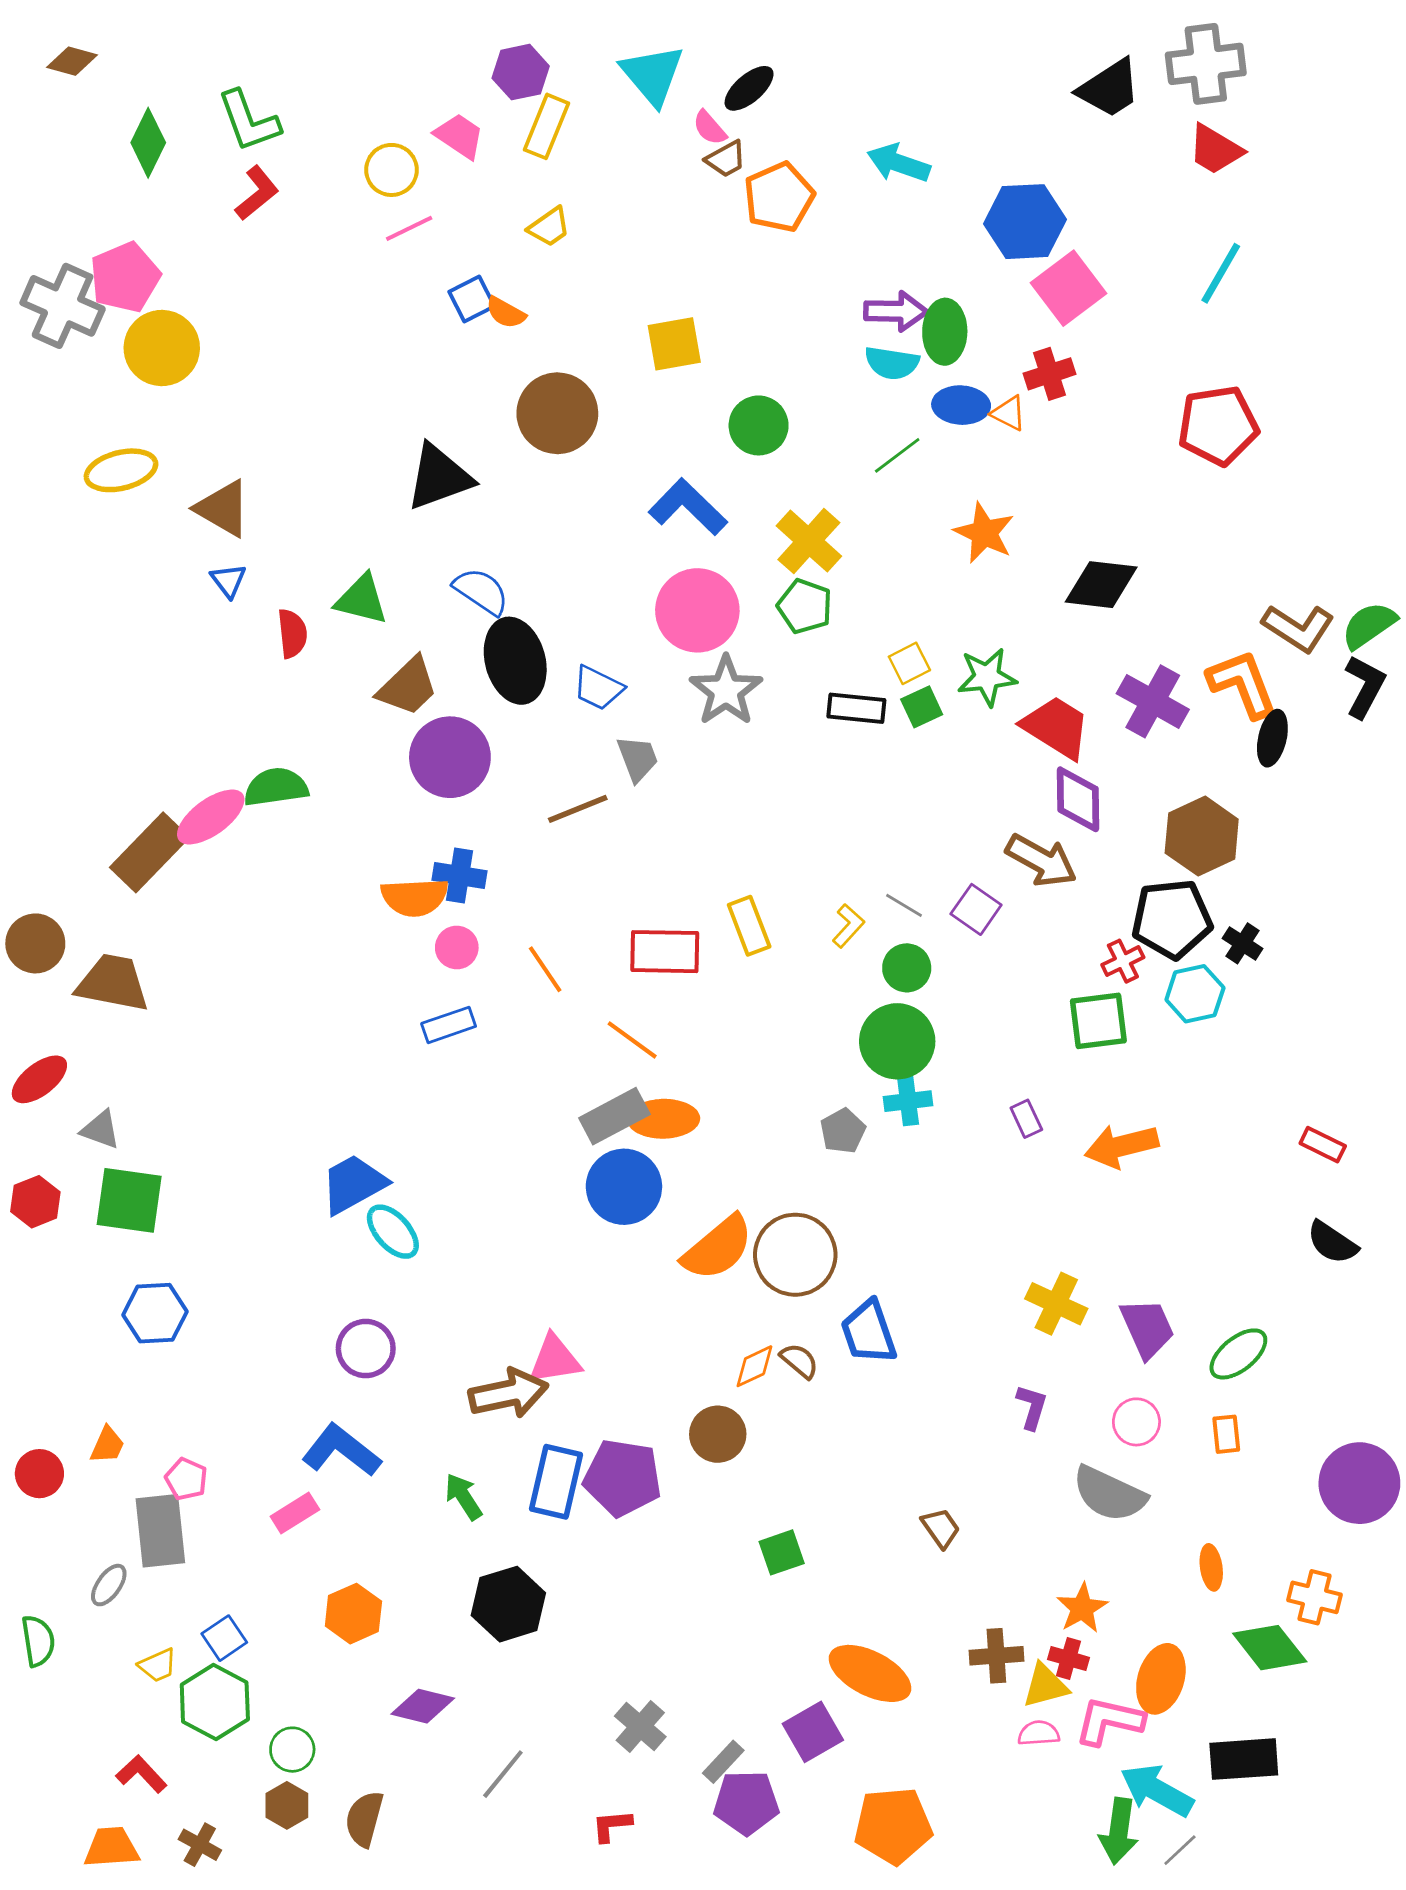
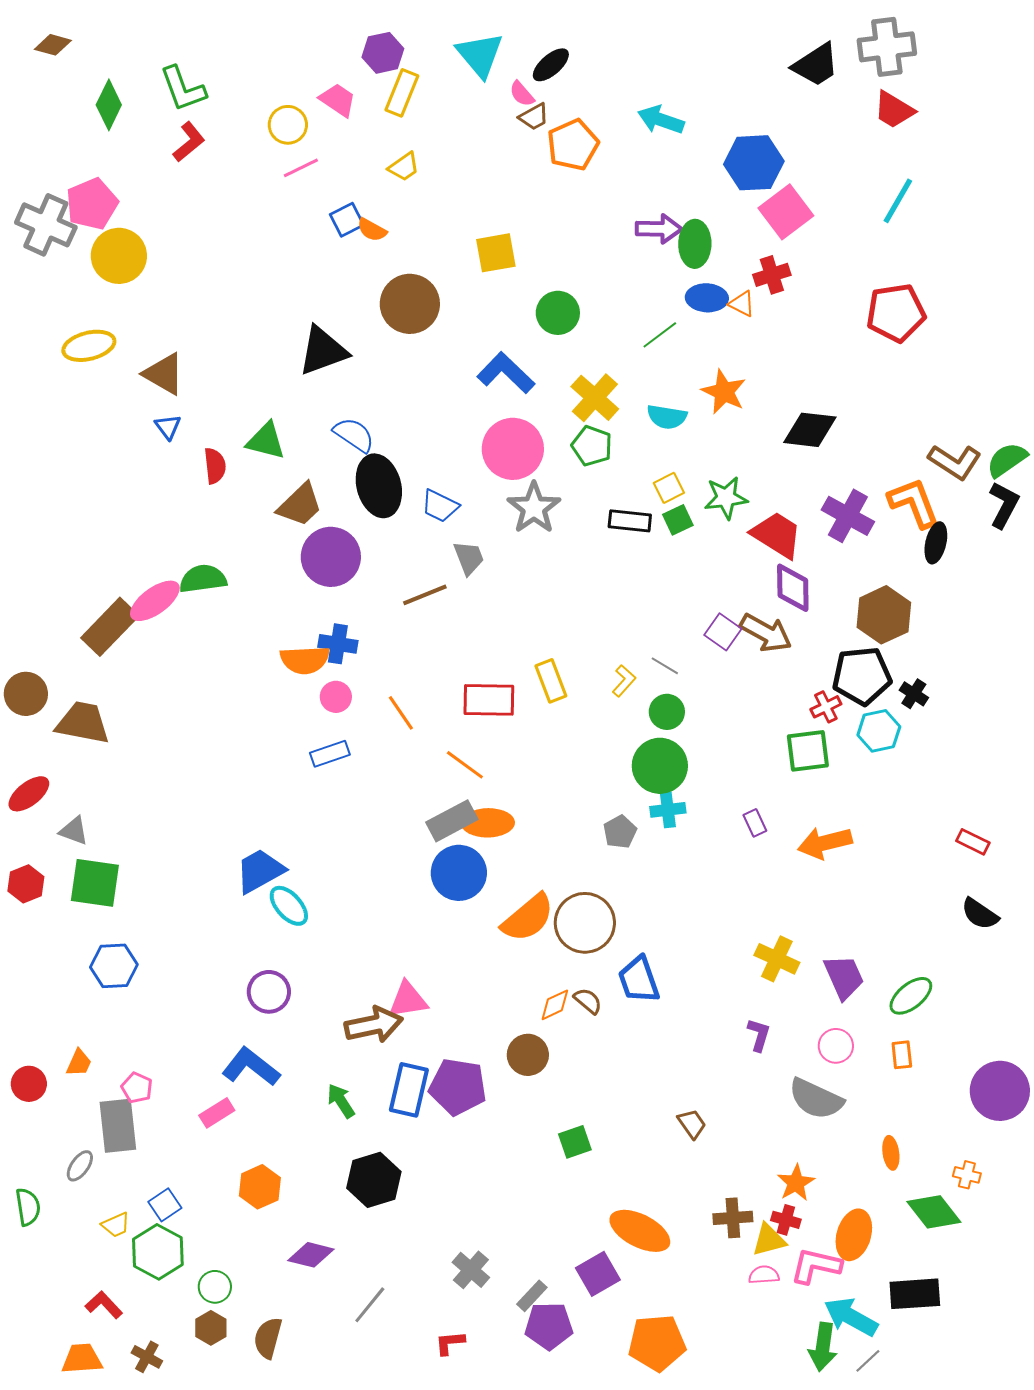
cyan semicircle: (892, 363) -> (667, 417), moved
purple square: (976, 909) -> (723, 632), moved
orange cross: (1315, 1597) -> (967, 1175), size x0.7

